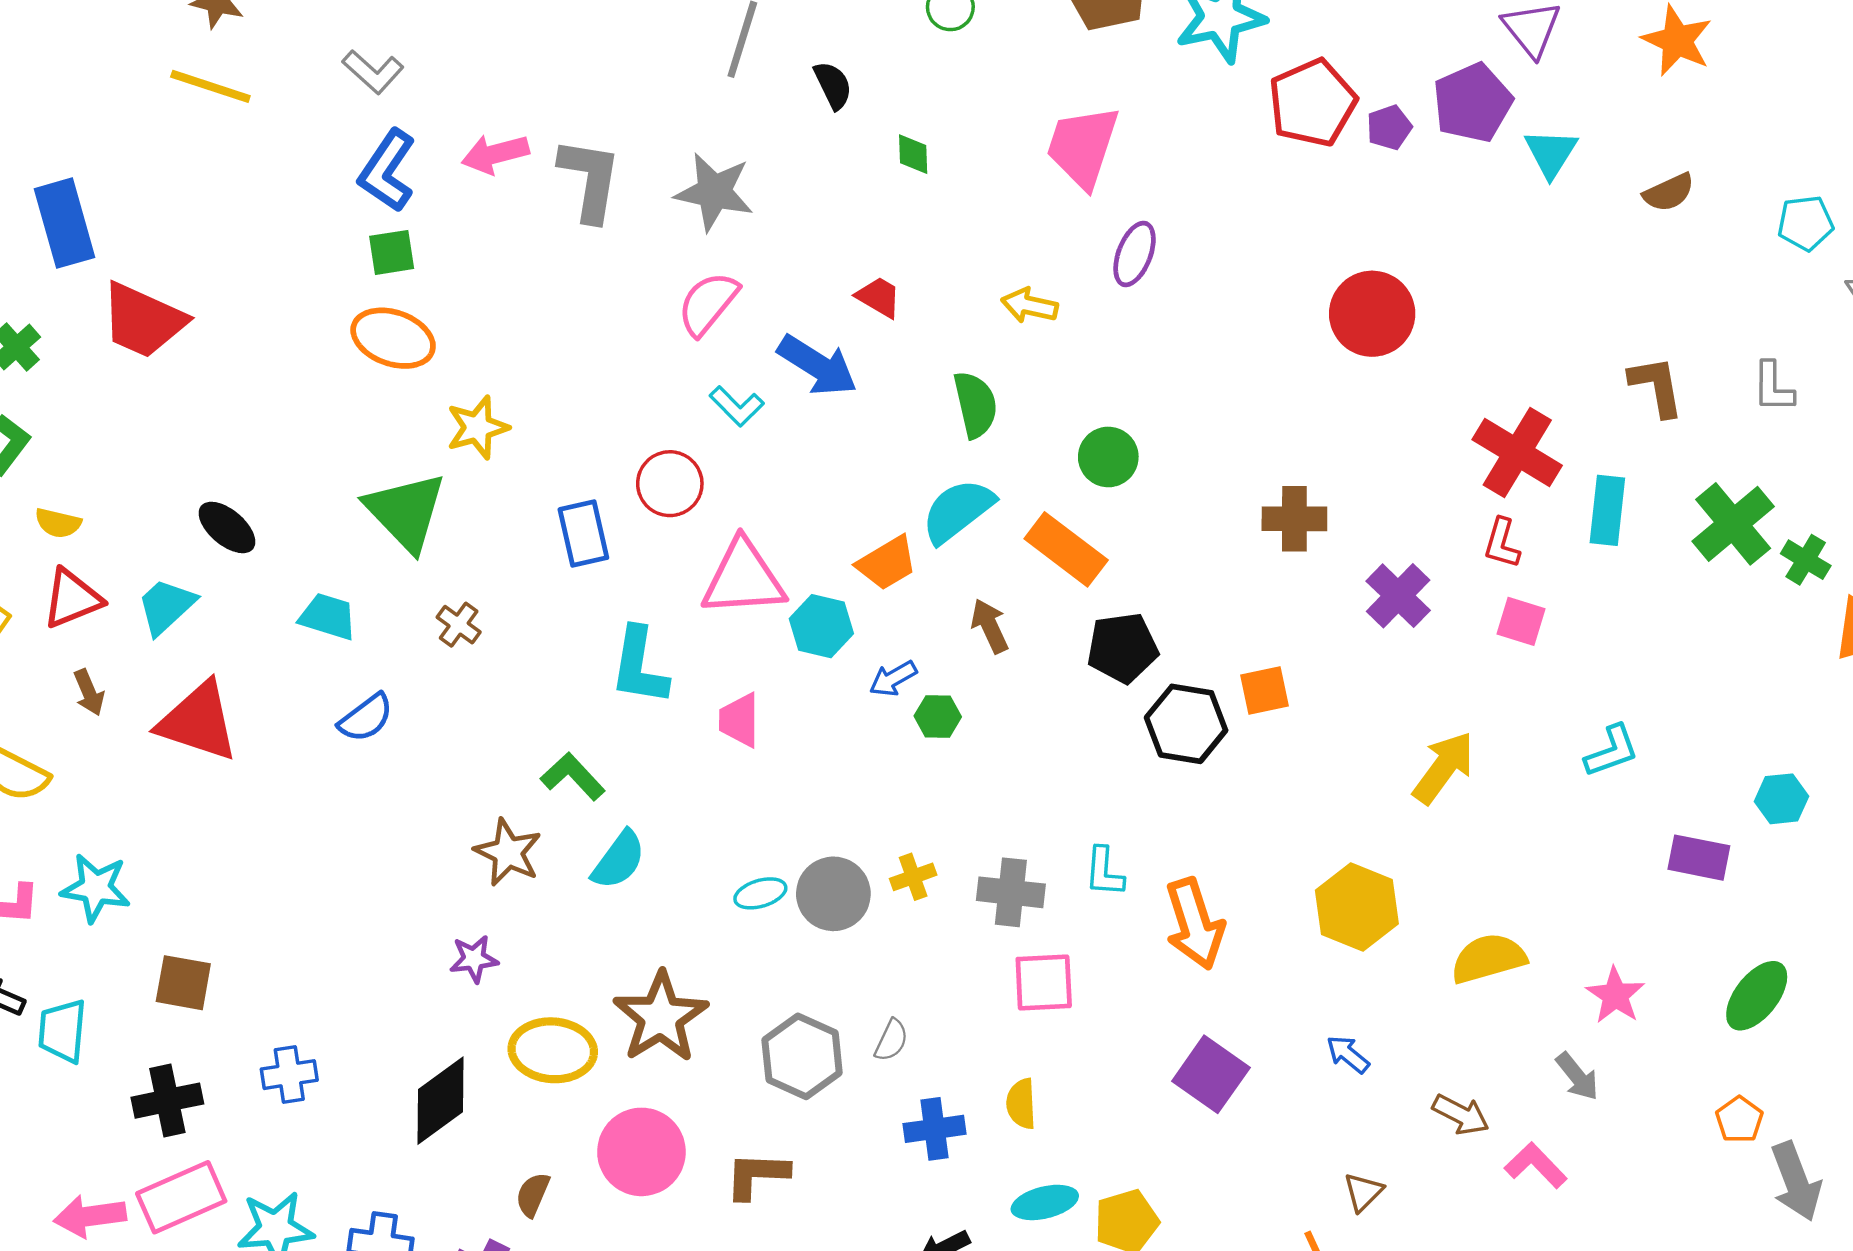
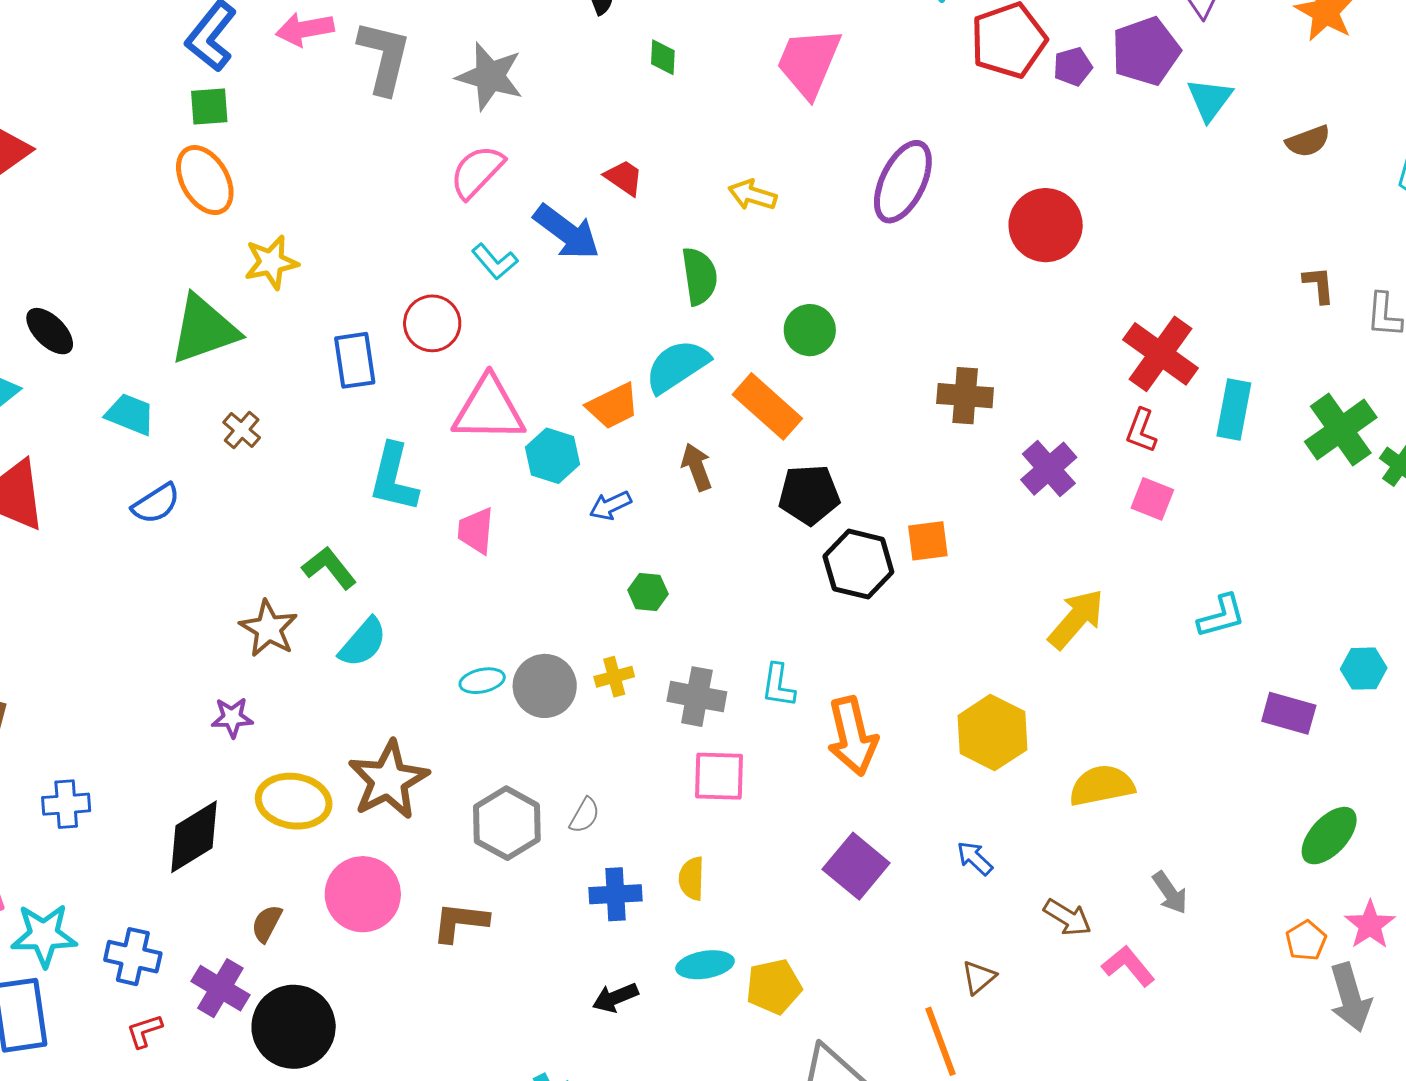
purple ellipse: (1135, 254) -> (903, 182), moved, size x1.5
orange ellipse: (393, 338) -> (205, 180), turned 36
brown L-shape: (1656, 386) -> (1319, 285), moved, size x0.7
green triangle: (406, 512) -> (204, 330), turned 50
green hexagon: (938, 716) -> (648, 592), moved
pink star: (1615, 995) -> (1370, 925), moved

